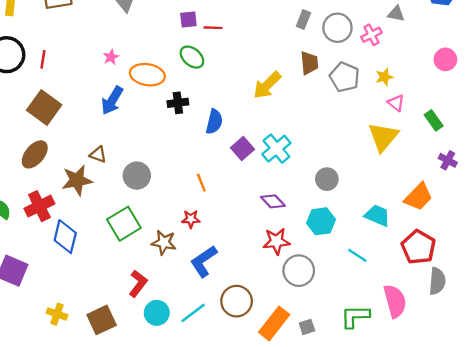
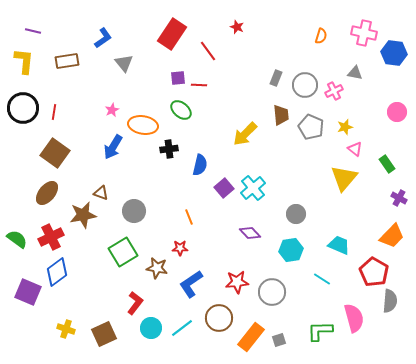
orange trapezoid: (418, 197) -> (392, 236), moved
blue diamond: (65, 237) -> (57, 272), moved, turned 40
red star: (276, 241) -> (237, 282), moved

